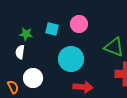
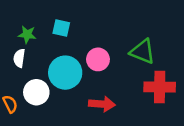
pink circle: (79, 24) -> (98, 59), moved
cyan circle: (71, 59) -> (65, 73), moved

